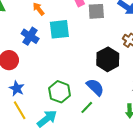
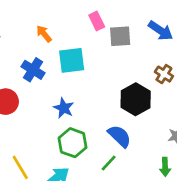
blue star: (17, 88) -> (64, 108), moved

